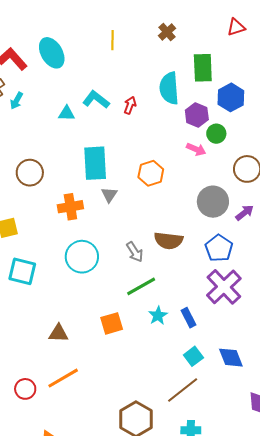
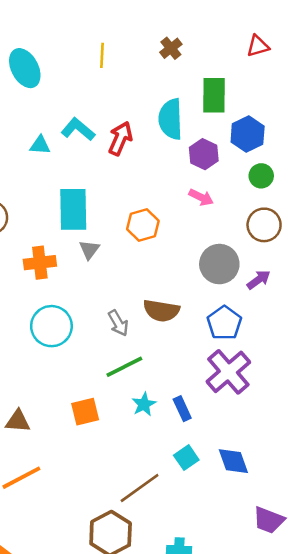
red arrow: (130, 105) -> (120, 138), size x1.5
green circle: (216, 134) -> (261, 176), moved
brown line: (183, 390) -> (140, 488), moved

